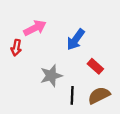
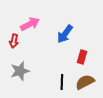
red rectangle: (95, 66) -> (82, 57), turned 64
gray star: (51, 76) -> (20, 71), moved

